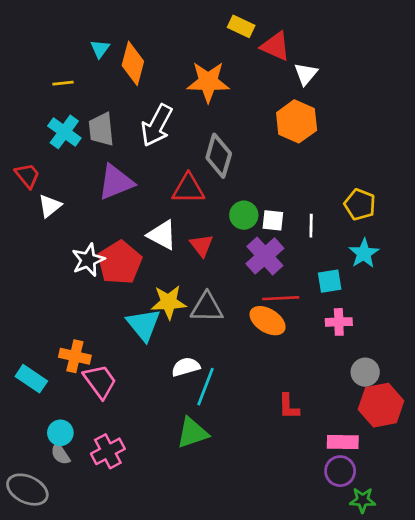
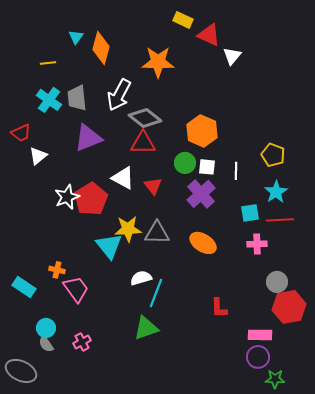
orange hexagon: (297, 121) -> (202, 131), moved
gray diamond: (219, 156) -> (145, 118), moved, turned -68
red trapezoid: (27, 175) -> (21, 133), turned 105
red line: (281, 298) -> (280, 220), moved
orange cross: (75, 356) -> (57, 270), size x0.7
pink cross: (108, 451) -> (82, 342), size x0.7

